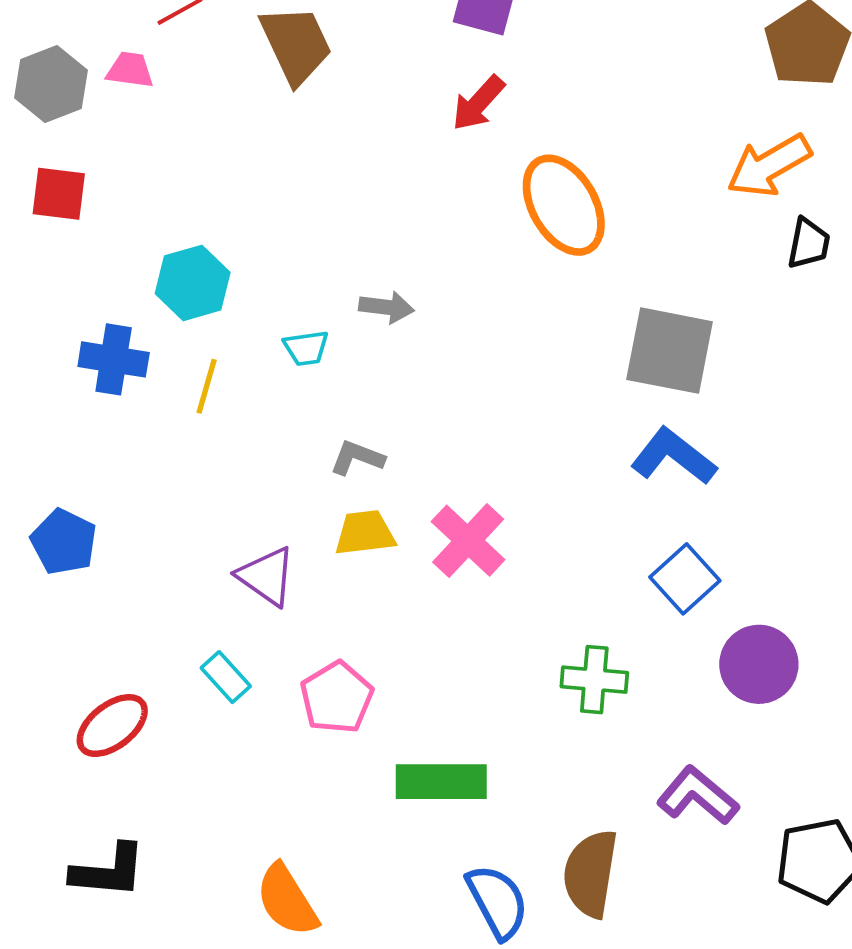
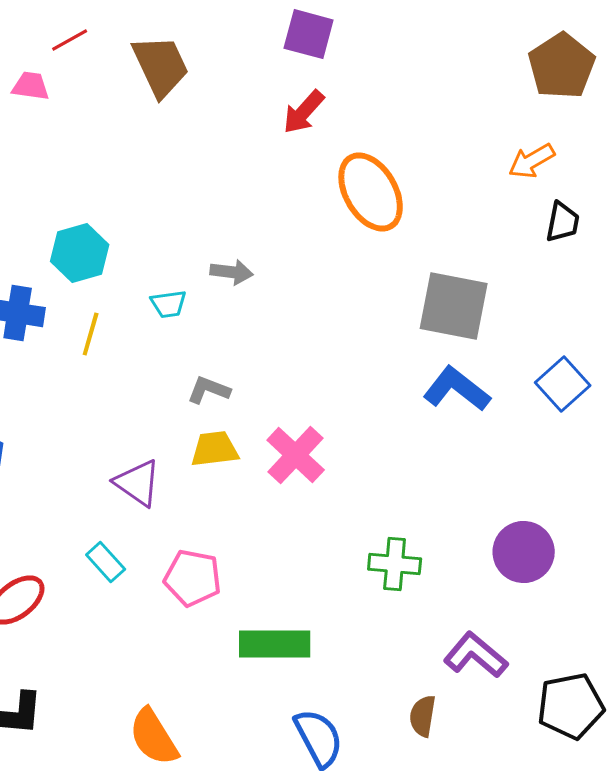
orange arrow: (769, 166) -> (532, 161), size x0.7
blue square: (685, 579) -> (563, 384), moved
pink pentagon: (337, 697) -> (193, 578), turned -30
brown semicircle: (591, 873) -> (423, 716), moved, size x0.6

